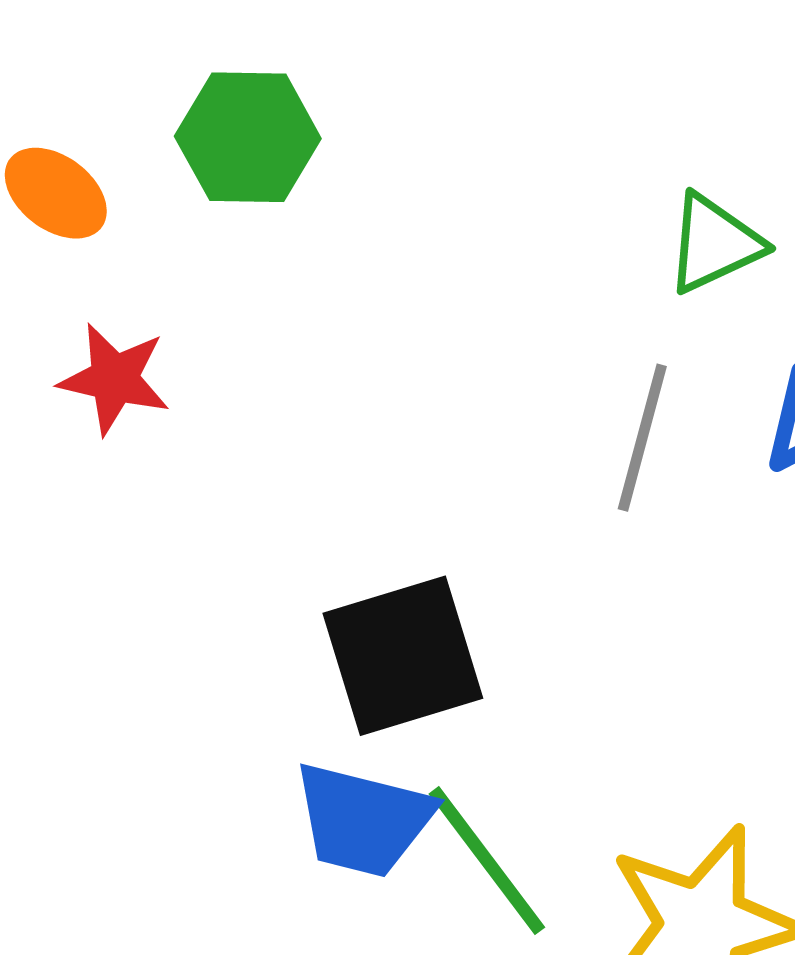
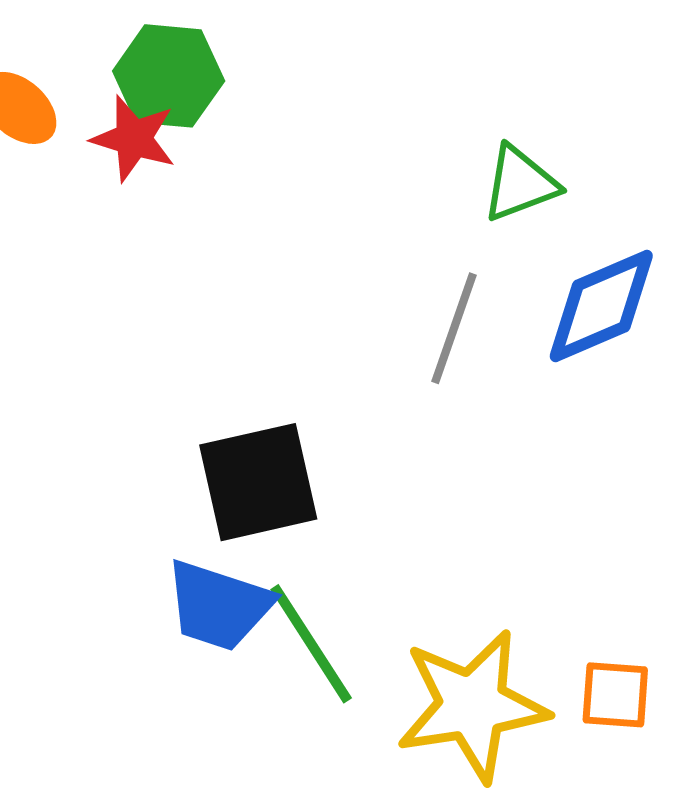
red star: (114, 379) -> (134, 139), moved

